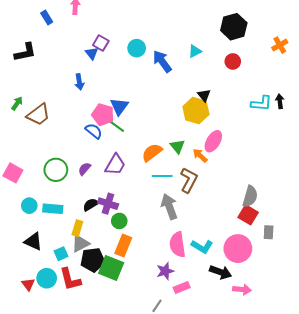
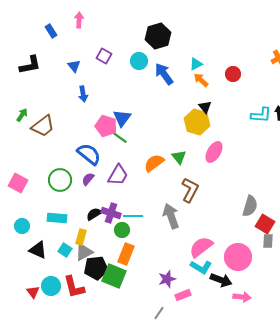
black hexagon: (234, 27) -> (158, 36), moved
blue triangle: (92, 53) -> (74, 66), moved
blue semicircle: (94, 131) -> (89, 154), moved, size x1.4
orange arrow: (200, 156) -> (201, 80), moved
cyan line: (162, 176) -> (133, 216), moved
cyan circle: (29, 206) -> (22, 226), moved
red square: (248, 215) -> (265, 224), moved
pink semicircle: (178, 244) -> (201, 247), moved, turned 60
cyan L-shape: (202, 247) -> (201, 267), moved
cyan square: (61, 254) -> (65, 250), moved, turned -32

